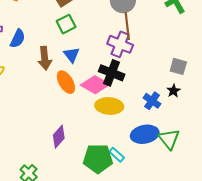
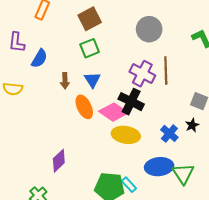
brown line: (127, 26) -> (166, 70), moved
brown arrow: (45, 58) -> (65, 81), size x0.7
purple diamond: (59, 137) -> (59, 161), moved

